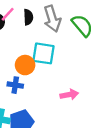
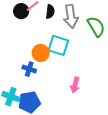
pink arrow: (69, 95) -> (75, 85), turned 105

